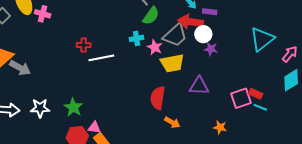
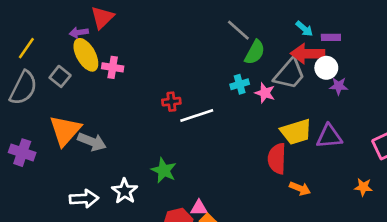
yellow trapezoid: (172, 63) -> (296, 132), moved
green star: (73, 107) -> (164, 170), moved
white star: (40, 108) -> (125, 191), turned -30

